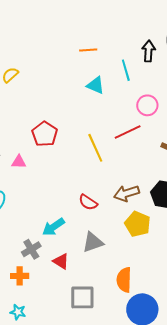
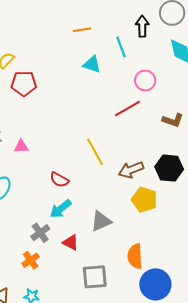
red pentagon: (45, 134) -> (24, 84), moved, turned -30
yellow line: (95, 148) -> (95, 152), moved
red semicircle: (88, 202) -> (59, 180), moved
orange cross: (20, 276) -> (31, 260), turned -30

